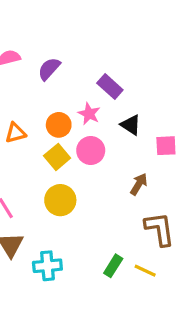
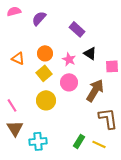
pink star: (89, 114) -> (69, 59), moved
orange triangle: (15, 133) -> (18, 58), turned 40
pink circle: (91, 150) -> (69, 82), moved
brown arrow: (139, 184) -> (95, 90), size x1.6

